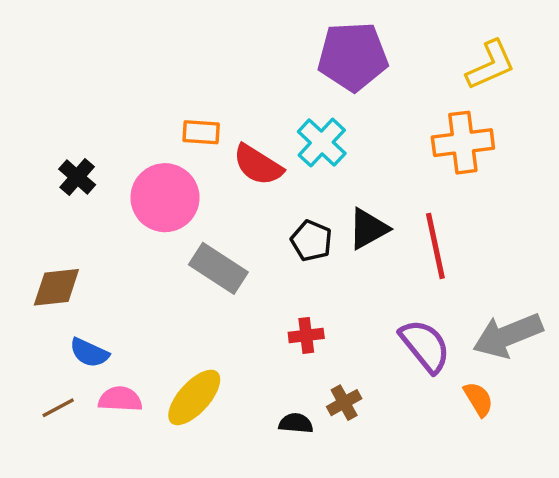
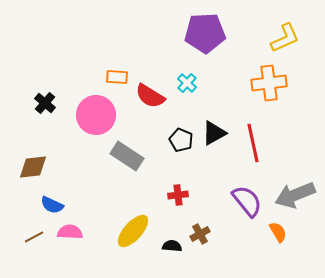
cyan cross: (322, 143) -> (187, 83), size x0.7
yellow ellipse: (194, 397) -> (133, 231), moved

